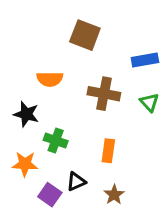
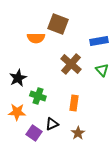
orange semicircle: (50, 79) -> (36, 38), moved
brown cross: (104, 94) -> (71, 64), turned 30
black star: (26, 114) -> (18, 78), turned 30

